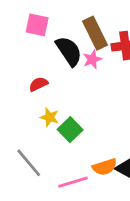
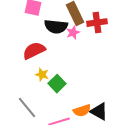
black semicircle: (69, 51) -> (56, 27), turned 130
red semicircle: (38, 84) -> (34, 51), size x1.6

